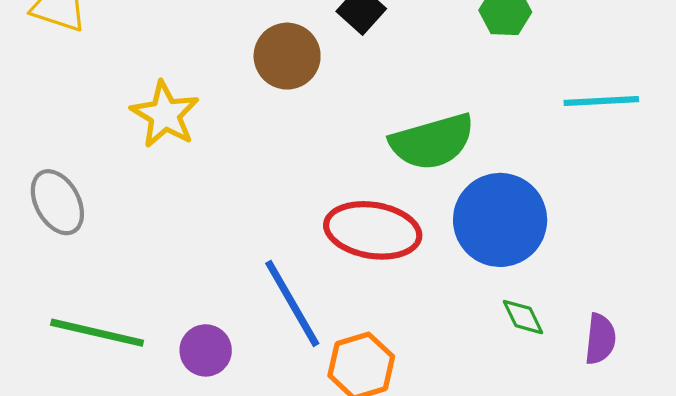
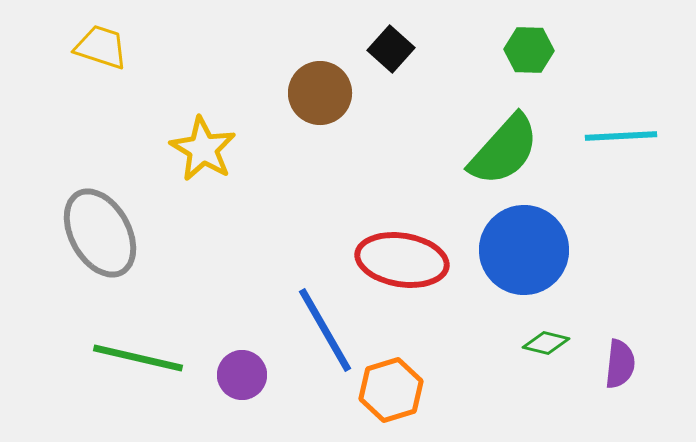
green semicircle: (432, 142) -> (504, 150), moved, turned -32
gray ellipse: (57, 202) -> (100, 233), size x1.4
green diamond: (523, 317) -> (546, 343), turned -51

